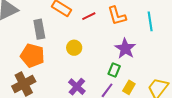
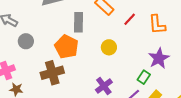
red line: (89, 16) -> (130, 19), turned -32

